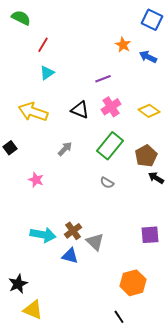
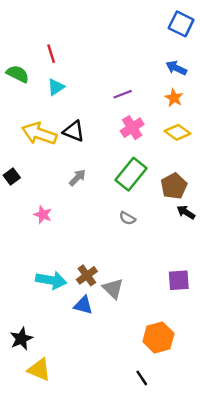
green semicircle: (21, 18) -> (18, 74), moved
red line: (43, 45) -> (51, 54), turned -49
orange star: (123, 45) -> (174, 98), moved
black triangle: (80, 110) -> (74, 131), moved

